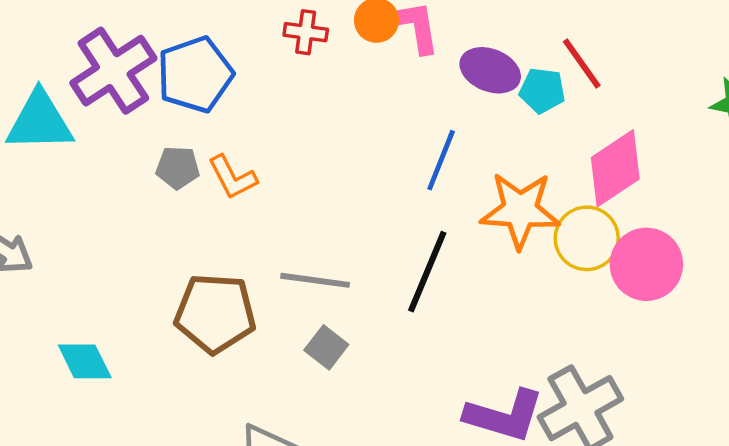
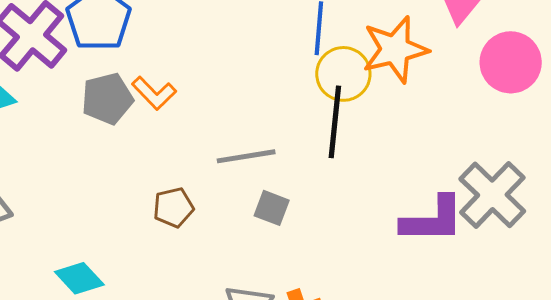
gray pentagon: (178, 168) -> (107, 99), size x1.4
yellow circle: (587, 238) -> (343, 74), moved
brown pentagon: (215, 313) -> (173, 208), size x0.6

